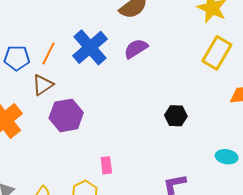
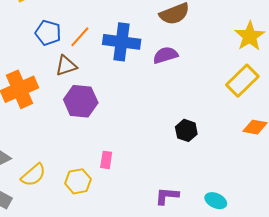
blue cross: (90, 47) -> (122, 42), turned 33
cyan ellipse: (227, 157) -> (216, 201), moved

